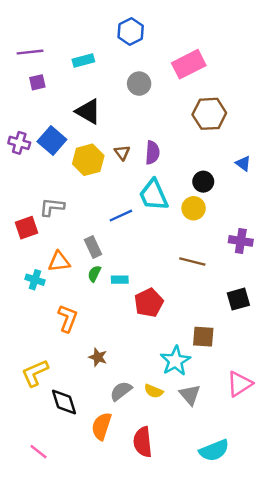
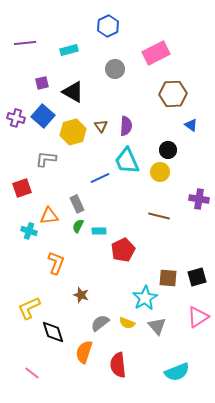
purple square: (37, 82) -> (42, 83), moved
blue triangle: (243, 163) -> (191, 125), moved
gray L-shape: (52, 207) -> (46, 159), moved
black square: (238, 299) -> (197, 277), moved

